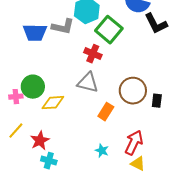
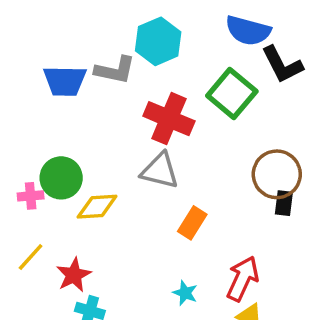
green square: (109, 30) -> (232, 93), moved
red cross: (93, 54) -> (169, 119), size x1.5
brown circle: (133, 91) -> (277, 174), moved

